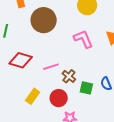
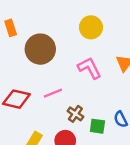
pink line: (51, 67) -> (53, 93), moved

